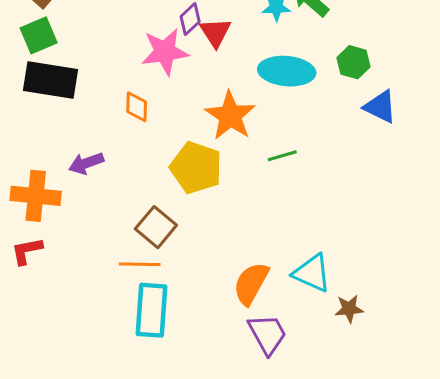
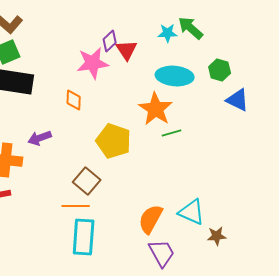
orange star: (230, 116) -> (156, 109), moved

